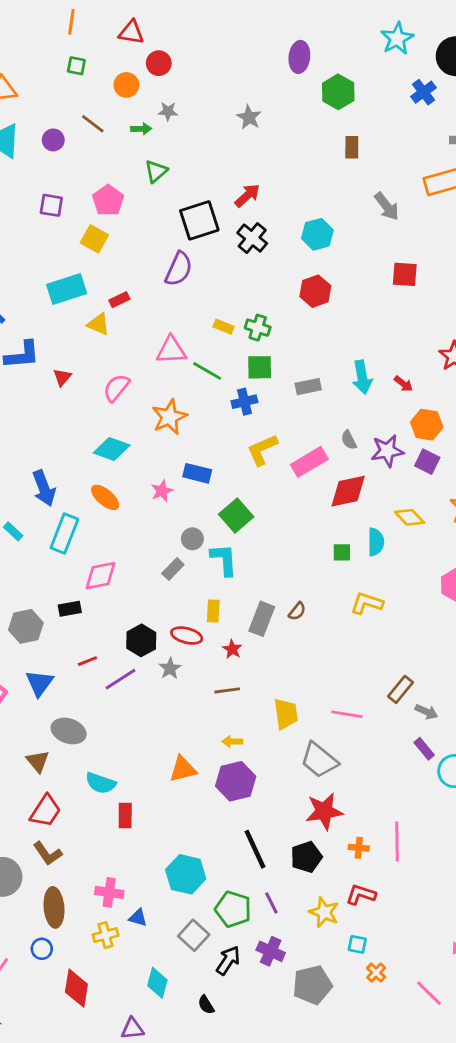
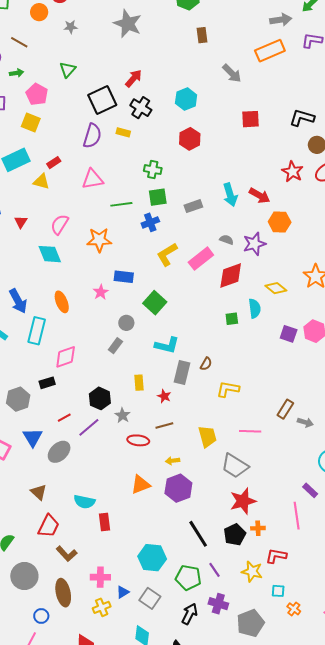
gray star: (249, 117) -> (128, 24), size x1.6
green arrow: (141, 129) -> (17, 73), moved
yellow rectangle: (224, 327) -> (123, 132), moved
pink triangle: (171, 350) -> (93, 179), moved
green line: (207, 371) -> (121, 204), turned -30
red arrow: (403, 384) -> (260, 196), size x1.5
orange star: (169, 417) -> (99, 240), turned 30
gray semicircle: (349, 440) -> (227, 240), turned 144
cyan diamond: (112, 449) -> (50, 254), moved, turned 55
purple square: (427, 462) -> (289, 334), moved
orange ellipse: (105, 497) -> (62, 302), turned 35
cyan L-shape: (224, 560) -> (167, 345), moved, turned 115
yellow L-shape: (367, 603) -> (228, 389), moved
yellow rectangle: (213, 611) -> (139, 383), moved
red ellipse: (187, 636) -> (138, 440), moved
gray ellipse: (69, 731) -> (59, 452), moved, turned -55
purple rectangle: (424, 749) -> (310, 490), moved
orange cross: (359, 848) -> (258, 528), moved
brown L-shape: (48, 854) -> (67, 554), moved
blue triangle: (138, 918) -> (123, 592), turned -40
gray square: (194, 935) -> (150, 598), moved
blue circle: (42, 949) -> (41, 616), moved

